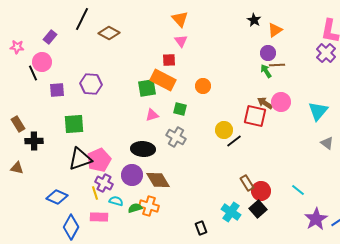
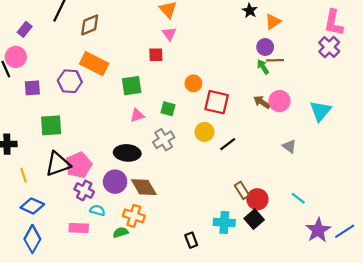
brown diamond: (109, 33) -> (90, 25), turned -50
orange rectangle: (163, 80) -> (94, 64), moved
red square: (255, 116) -> (217, 102), moved
yellow circle: (224, 130) -> (204, 132), moved
gray cross: (176, 137) -> (164, 140), turned 30
gray triangle: (327, 143) -> (289, 146), moved
yellow line: (95, 193) -> (23, 175), moved
green semicircle: (135, 208) -> (121, 232), moved
cyan cross: (231, 212) -> (224, 222), turned -30
blue diamond: (71, 227) -> (32, 239), moved

